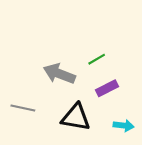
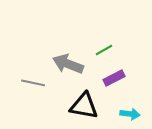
gray line: (23, 108) -> (33, 83), moved

